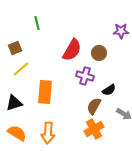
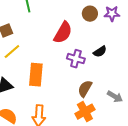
brown circle: (99, 53) -> (90, 14), moved
black semicircle: (109, 90) -> (100, 52), moved

